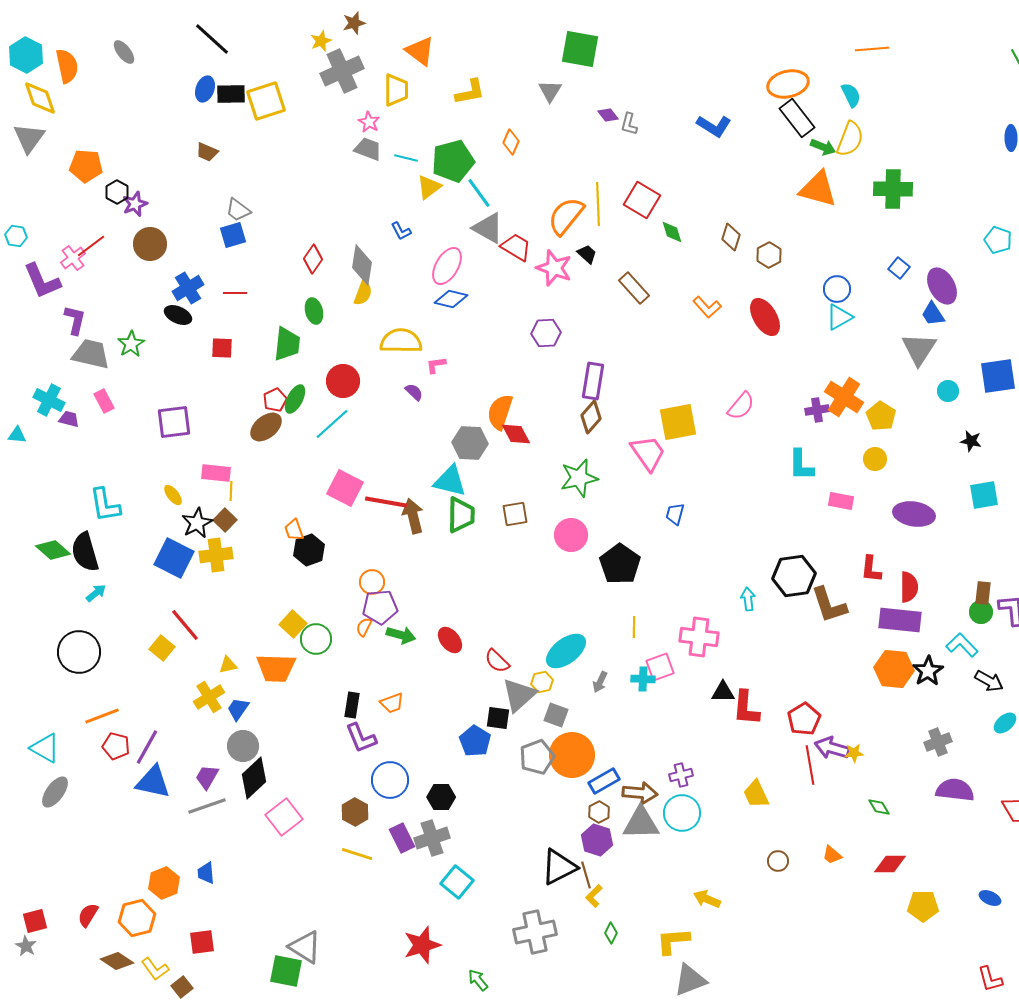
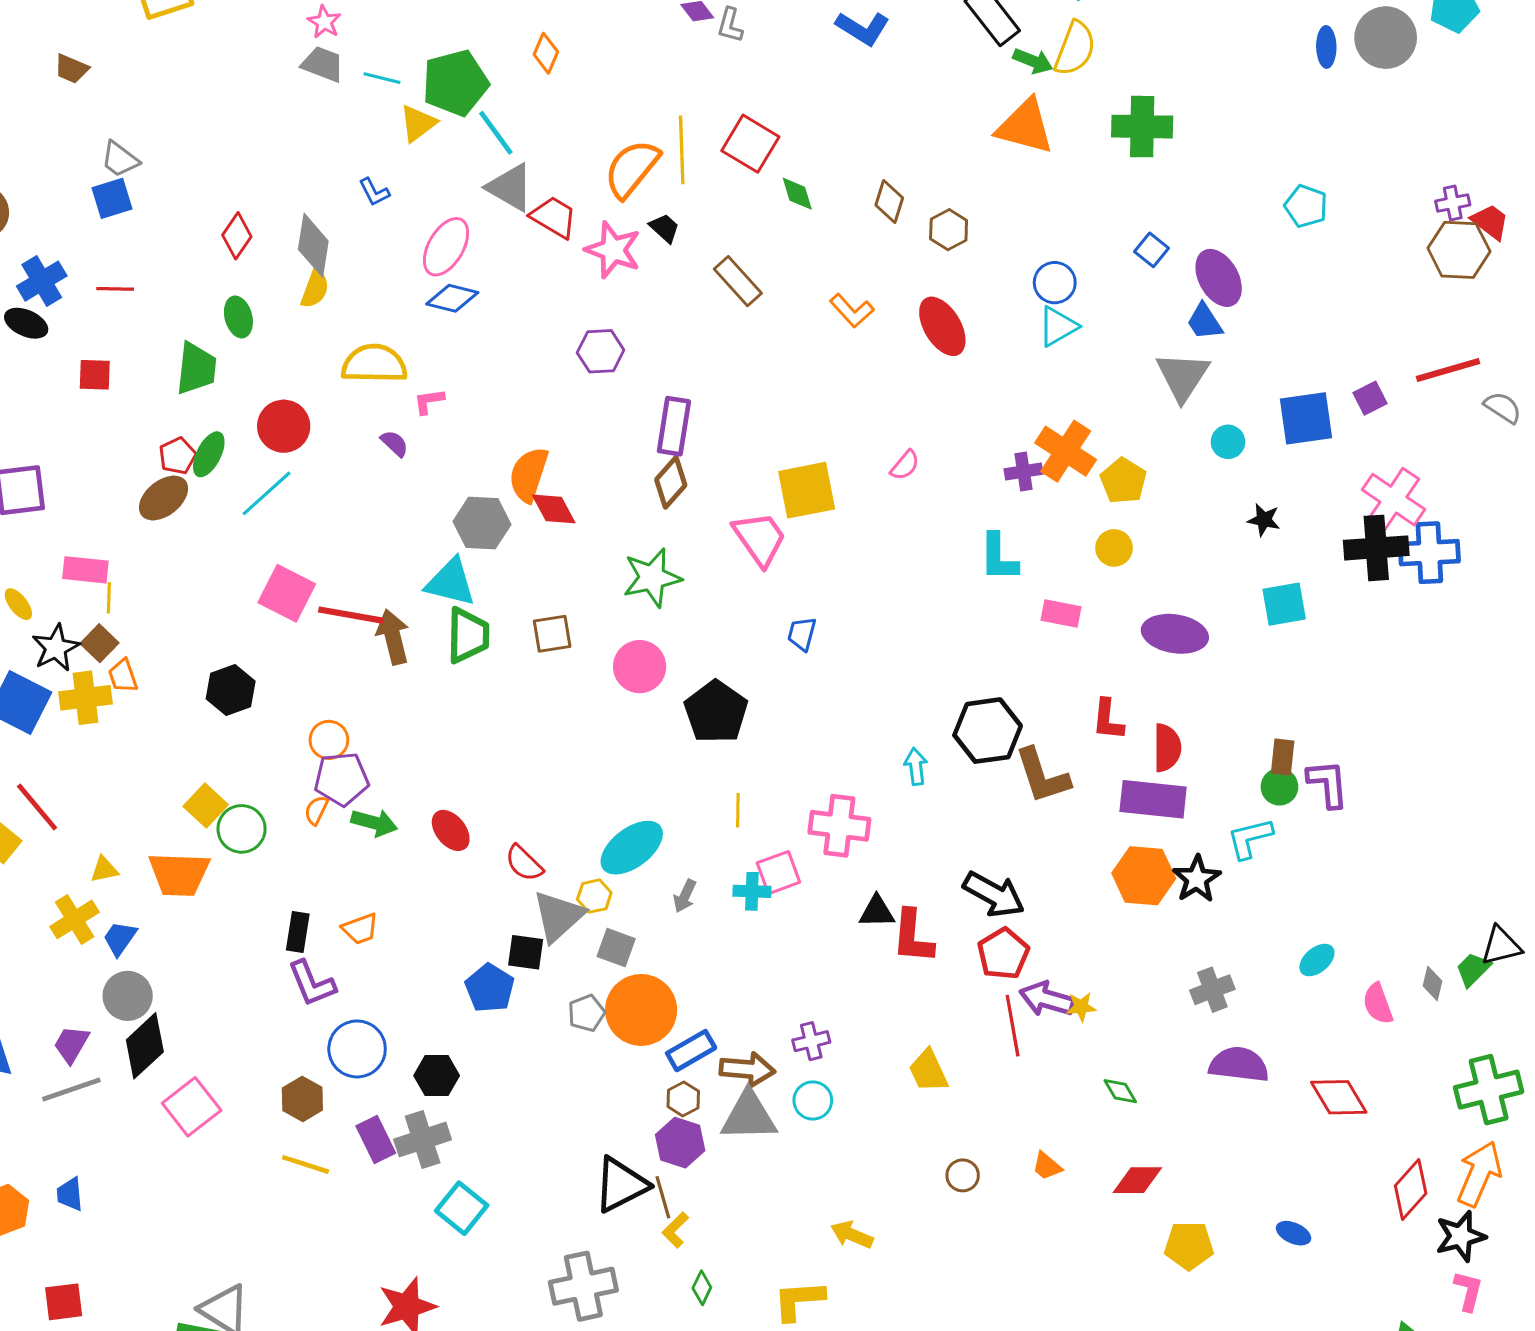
pink semicircle: (741, 406) -> (905, 465), size x0.7
orange trapezoid: (294, 530) -> (123, 676), moved
cyan L-shape: (962, 645) -> (1250, 838), turned -60
black arrow: (989, 681) -> (994, 894), moved, size x1.4
gray pentagon: (537, 757) -> (586, 1013), size x0.7
cyan circle: (682, 813) -> (813, 1100), size x0.7

